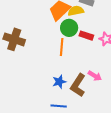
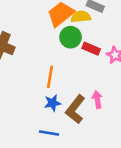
orange line: (62, 47) -> (50, 77), moved
pink arrow: (95, 76) -> (97, 100), turned -136

